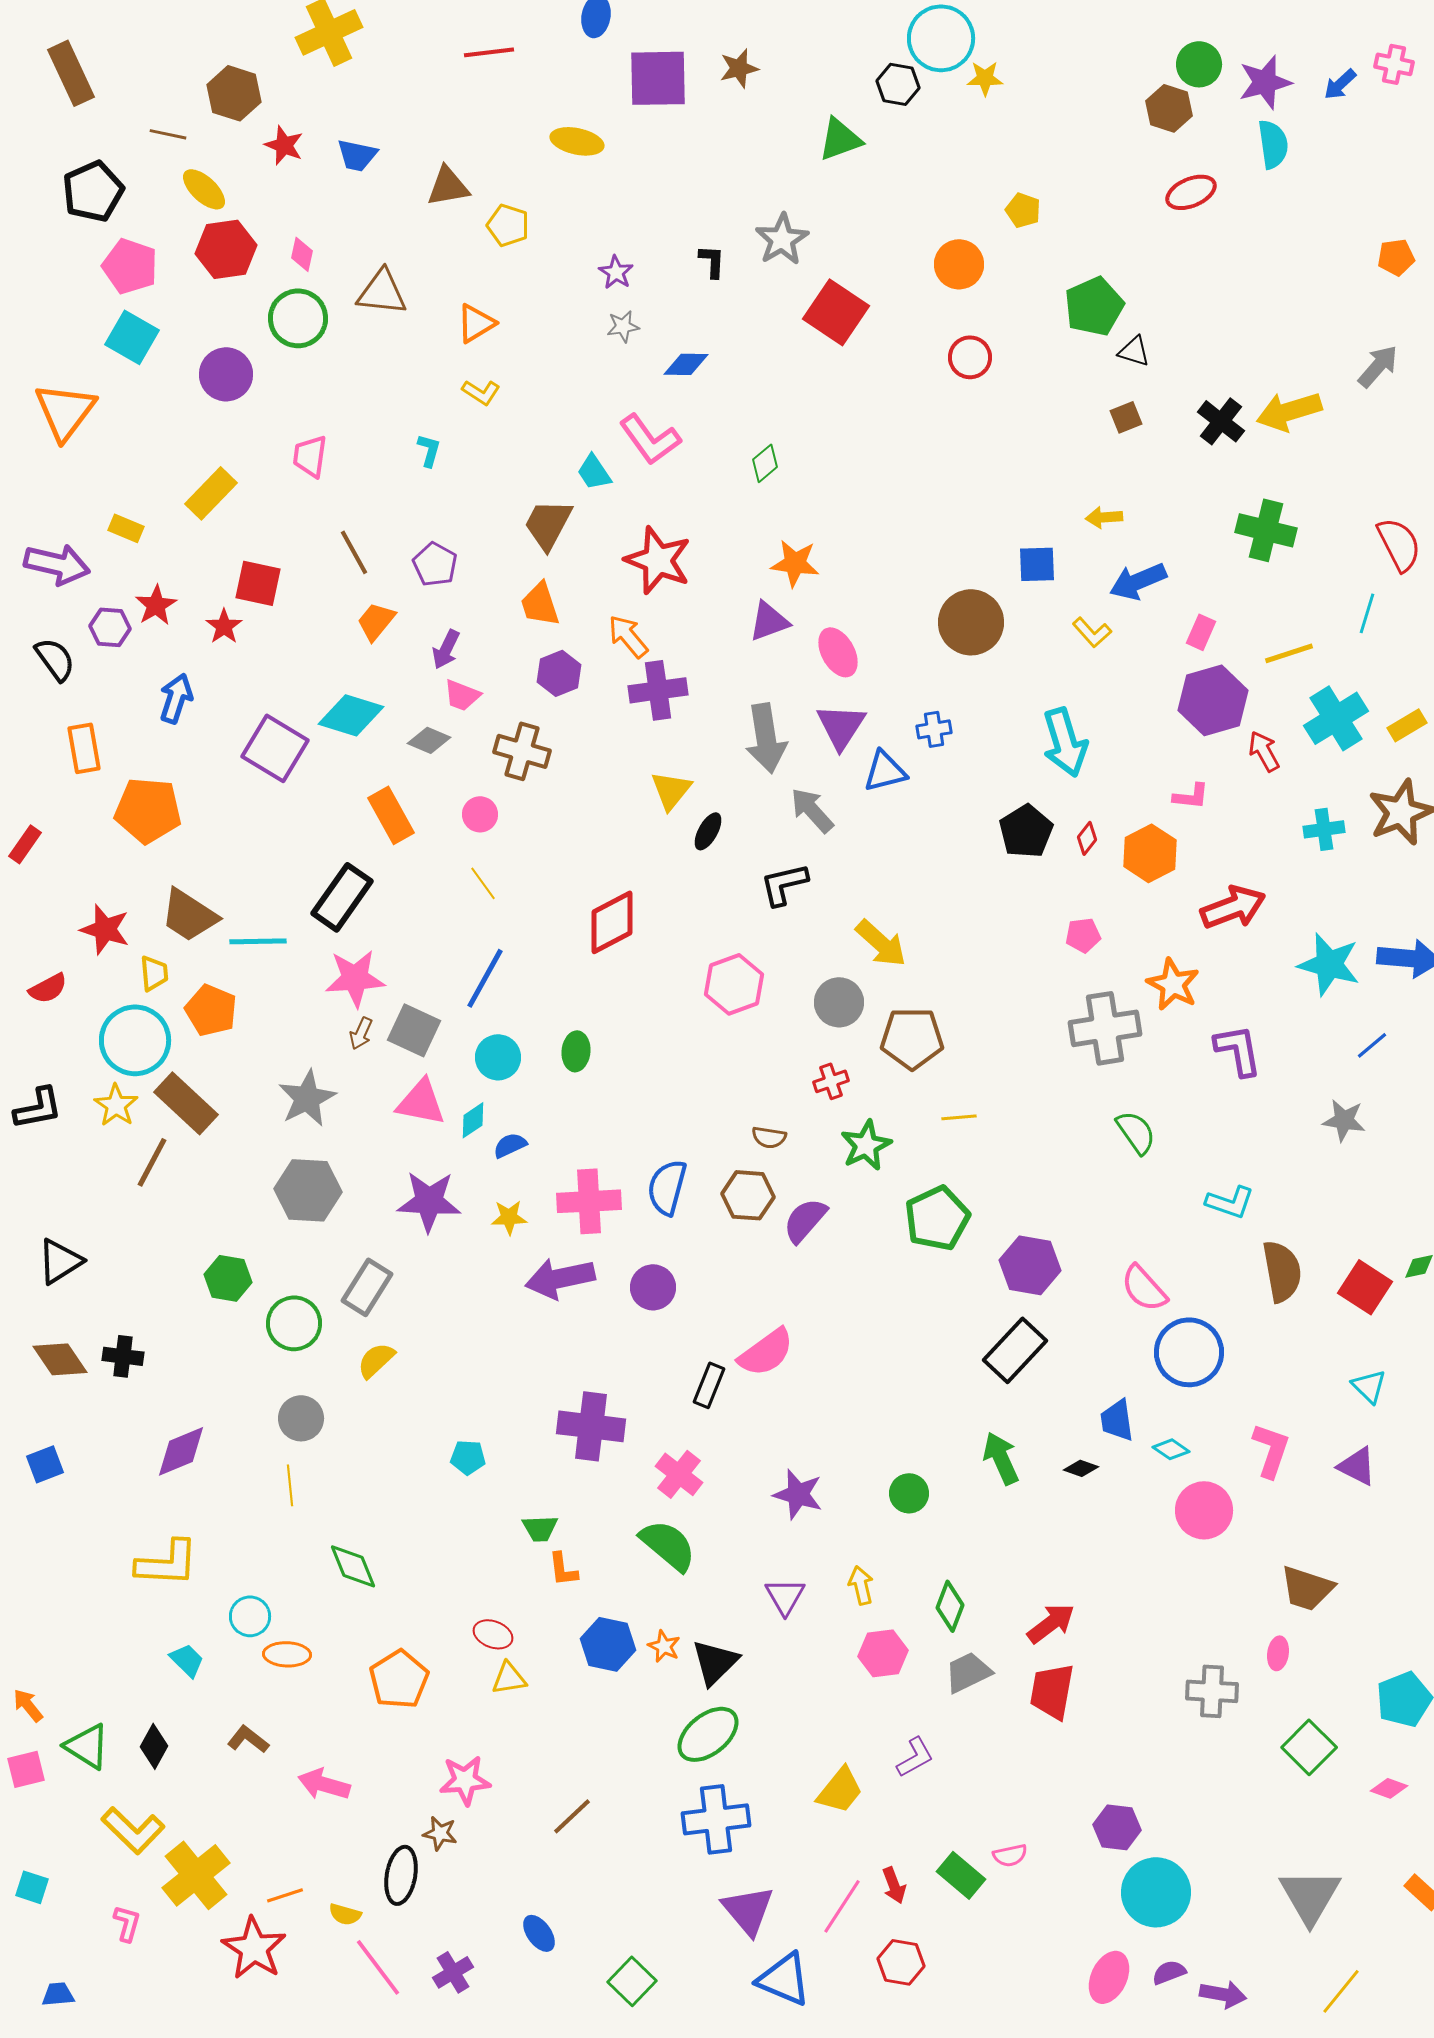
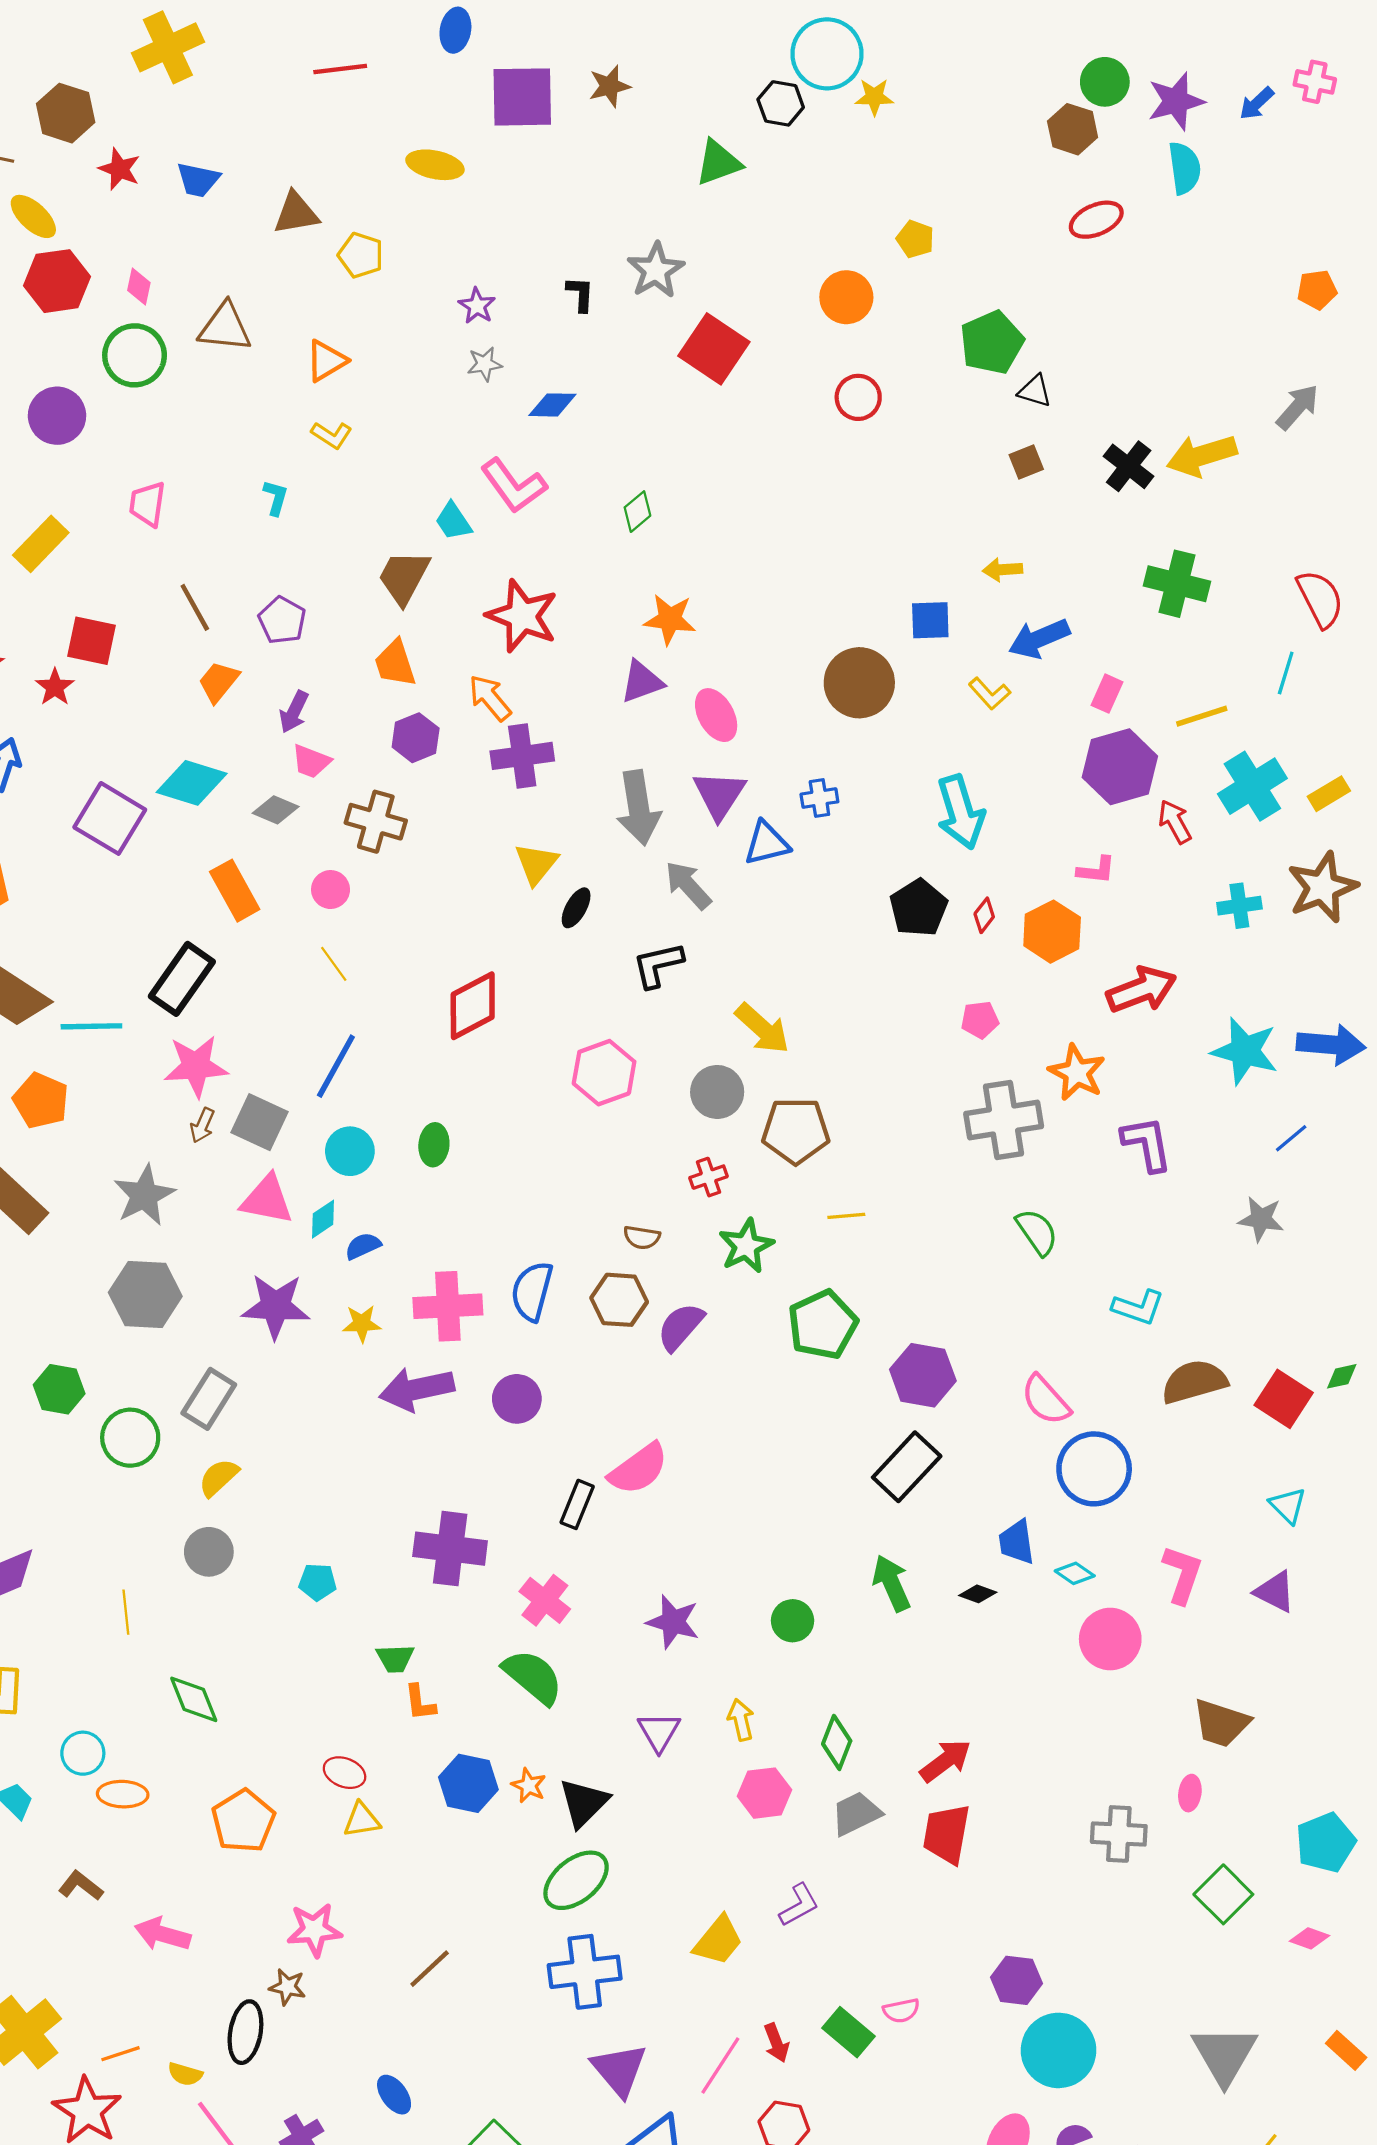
brown semicircle: (1282, 1271) -> (1194, 1382), turned -96
gray circle: (301, 1418) -> (209, 1552), moved

